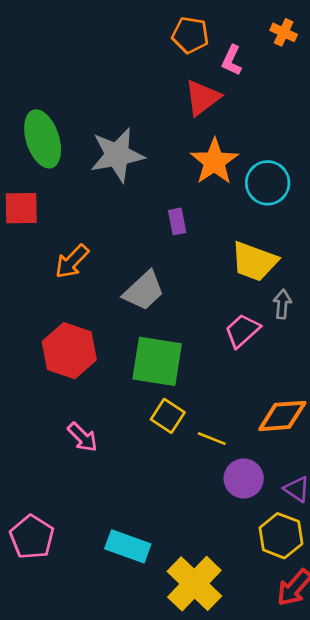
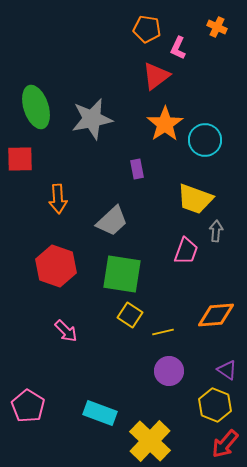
orange arrow: (72, 261) -> (58, 199), turned -48
pink trapezoid: (242, 331) -> (186, 251), turned 152
yellow line: (212, 439) -> (163, 332), turned -35
purple circle: (244, 478) -> (169, 371), moved

